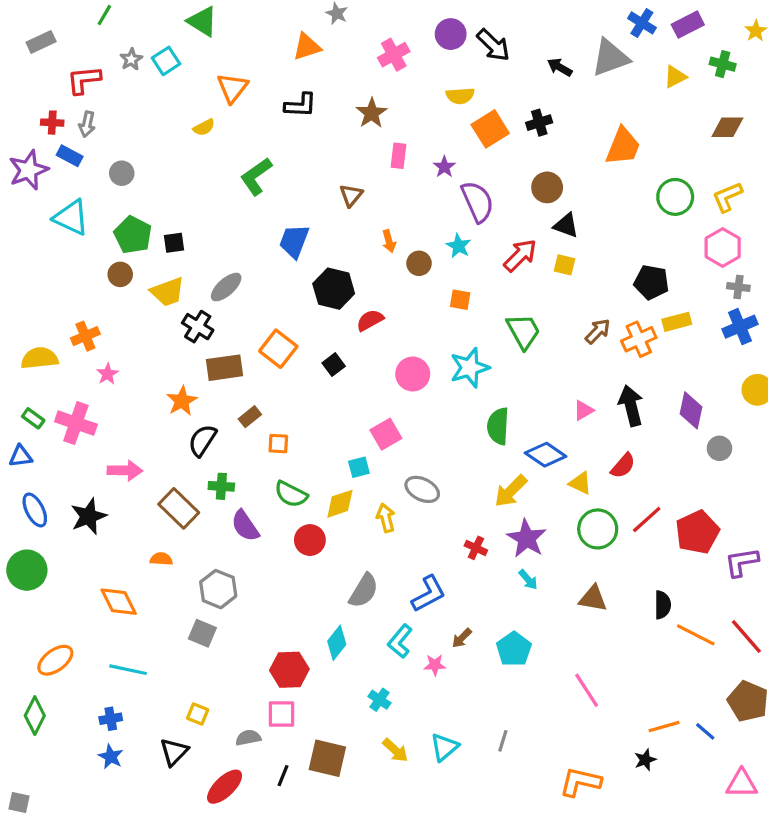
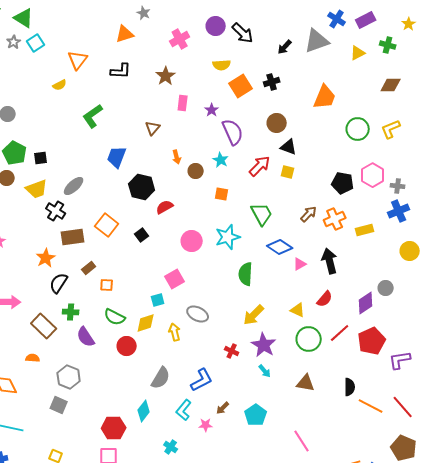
green triangle: (202, 21) -> (24, 18), moved
black arrow: (560, 67) -> (285, 47), turned -77
pink hexagon: (723, 248) -> (373, 175), moved
yellow rectangle: (677, 322) -> (365, 230), moved
purple diamond: (691, 410) -> (366, 303), moved, turned 45
blue diamond: (546, 455) -> (280, 247), moved

